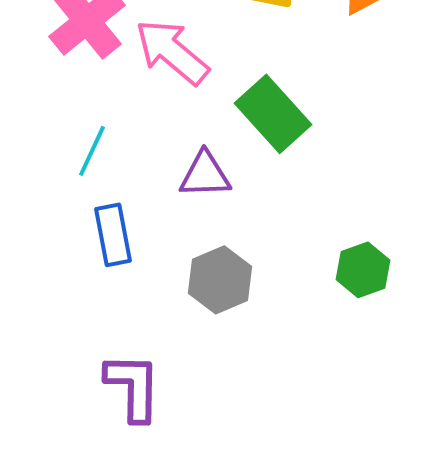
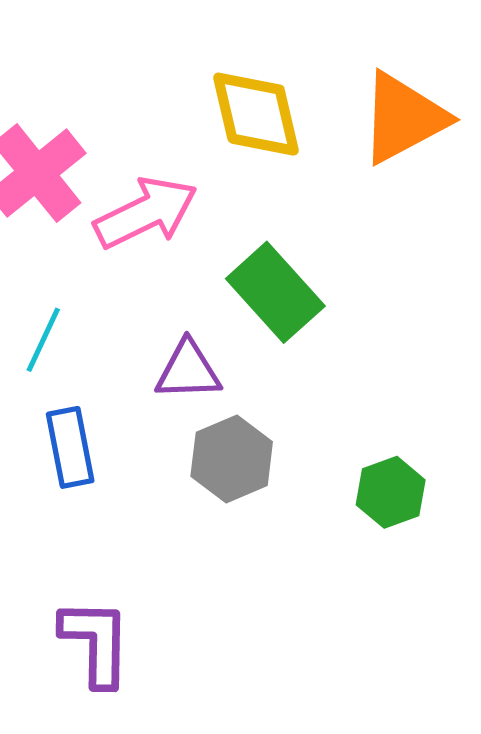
pink arrow: (172, 52) -> (146, 213), turned 114
gray hexagon: (220, 280) -> (232, 459), moved

